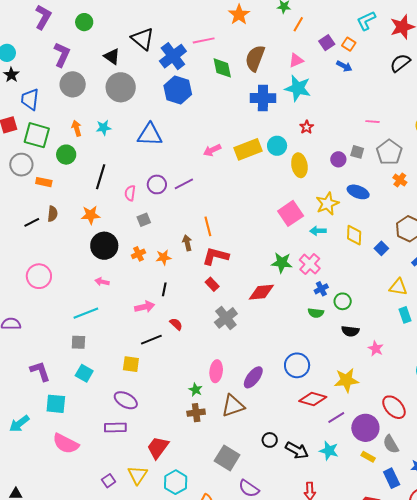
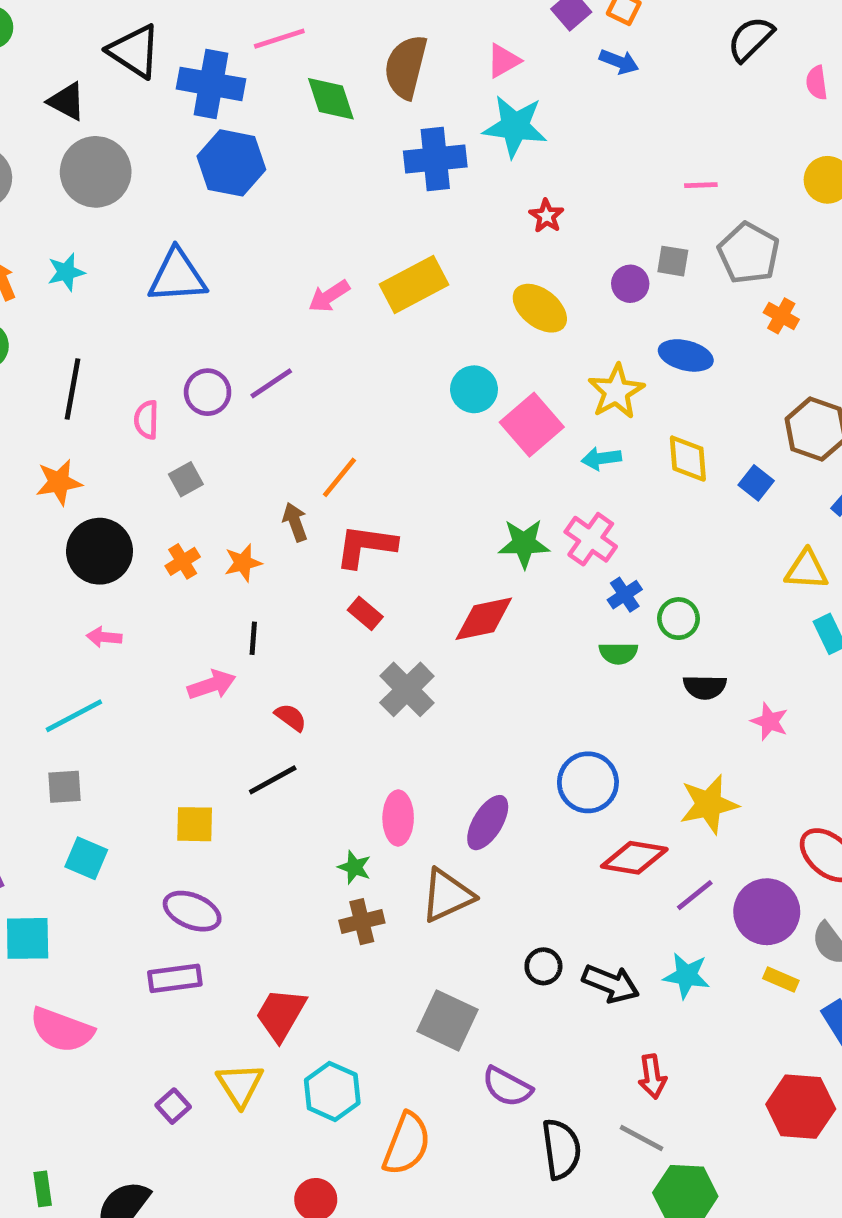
blue cross: (173, 56) -> (211, 84), turned -36
cyan circle: (277, 146) -> (474, 389), moved
yellow ellipse: (299, 165) -> (540, 308), turned -35
orange line: (208, 226) -> (339, 477), turned 60
black line: (151, 340) -> (273, 780), moved

